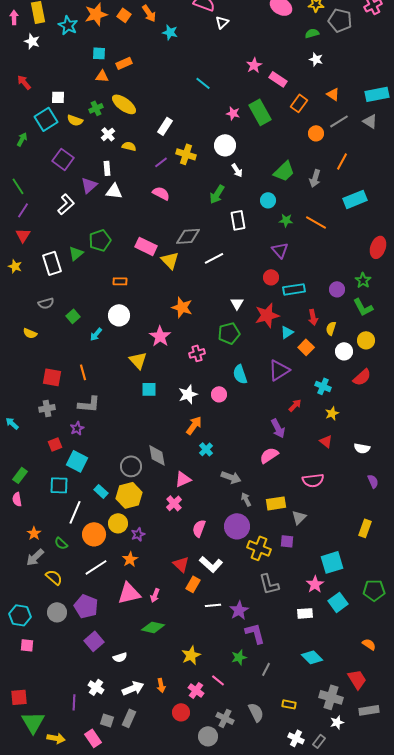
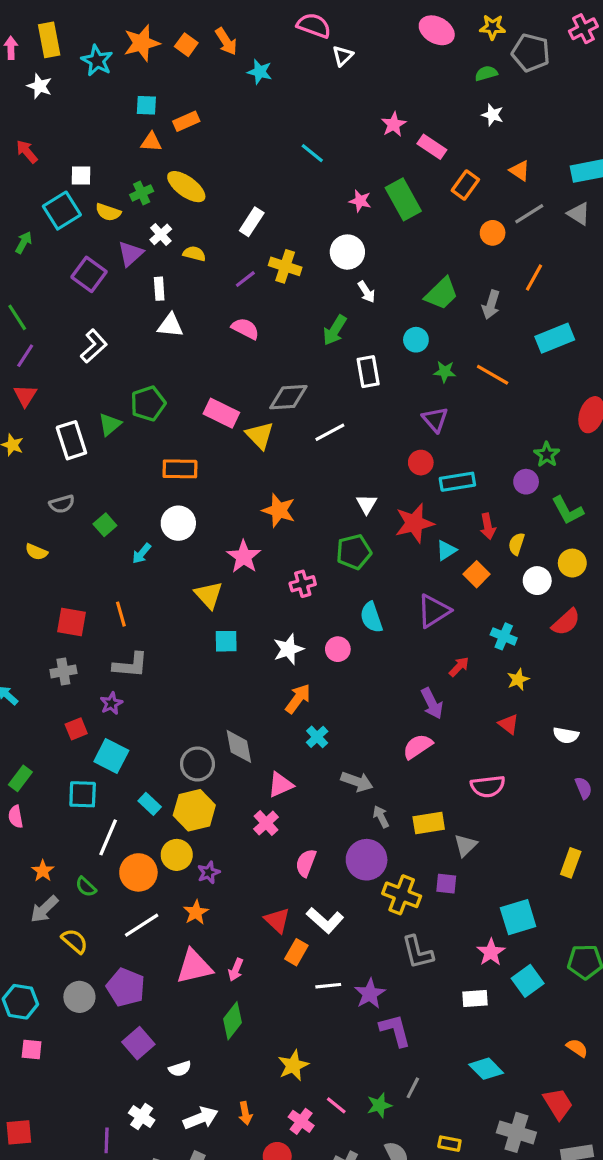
purple triangle: (89, 185) -> (130, 254), moved
green star: (363, 280) -> (547, 455), moved
orange rectangle: (120, 281) -> (180, 469), size x1.5
green diamond: (153, 627) -> (233, 1021), turned -65
green star: (239, 657) -> (379, 1105), moved

